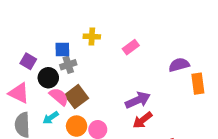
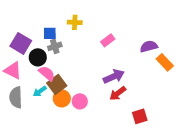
pink rectangle: (131, 47) -> (108, 40), moved
purple square: (28, 61) -> (21, 43), size x1.5
orange rectangle: (198, 84) -> (165, 62), turned -36
brown square: (77, 97) -> (57, 84), moved

